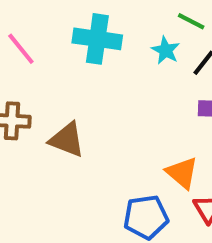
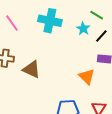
orange triangle: (182, 173) -> (87, 77), moved

